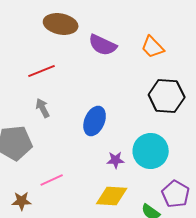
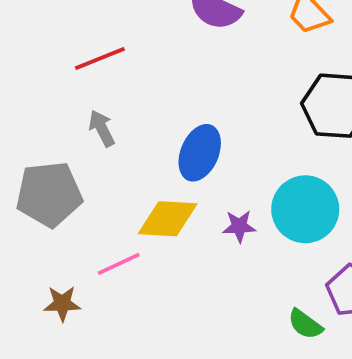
yellow diamond: (112, 196) -> (168, 219), moved

